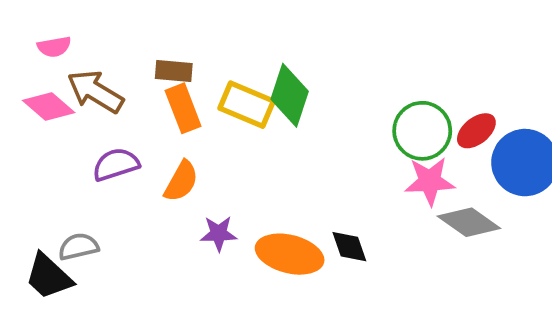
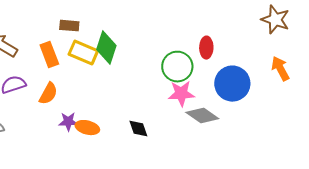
brown rectangle: (174, 71) -> (69, 26), moved
red ellipse: (476, 131) -> (206, 48), moved, turned -50
orange ellipse: (290, 254) -> (87, 128), moved, size x0.7

